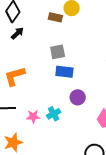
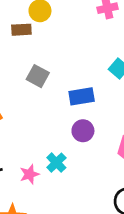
gray square: (58, 52) -> (38, 76), turned -35
blue rectangle: (64, 72) -> (82, 96), moved

